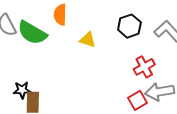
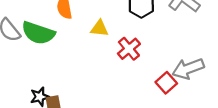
red cross: (144, 67) -> (129, 49), moved

